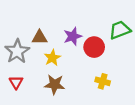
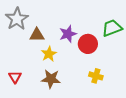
gray star: (17, 51) -> (17, 19), moved

